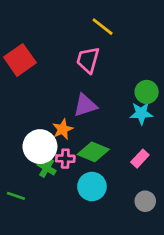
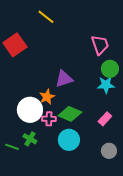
yellow line: (103, 27) -> (46, 17), moved
pink trapezoid: (88, 60) -> (100, 45), moved, turned 145
green cross: (47, 168) -> (30, 139), moved

